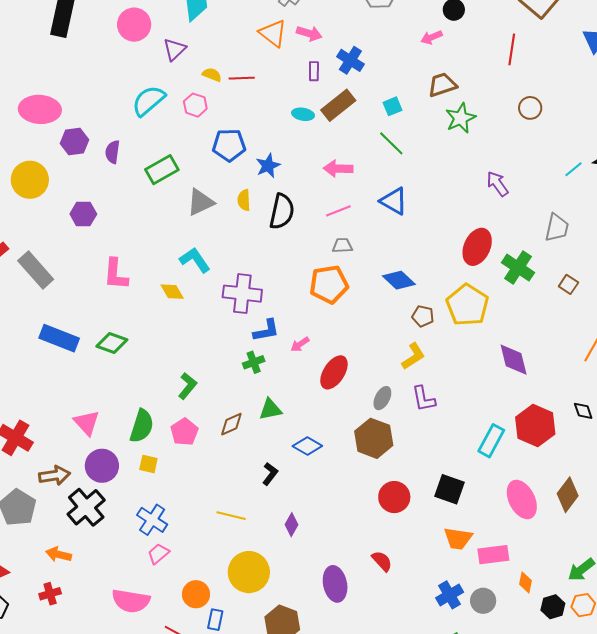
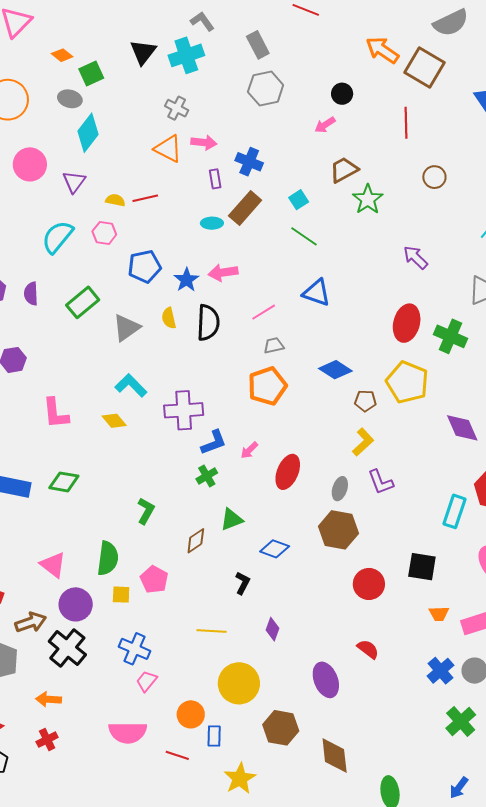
pink arrow: (338, 169) -> (223, 273), moved
pink pentagon: (184, 432) -> (154, 579), moved
orange trapezoid: (458, 539) -> (439, 614), size x0.7

